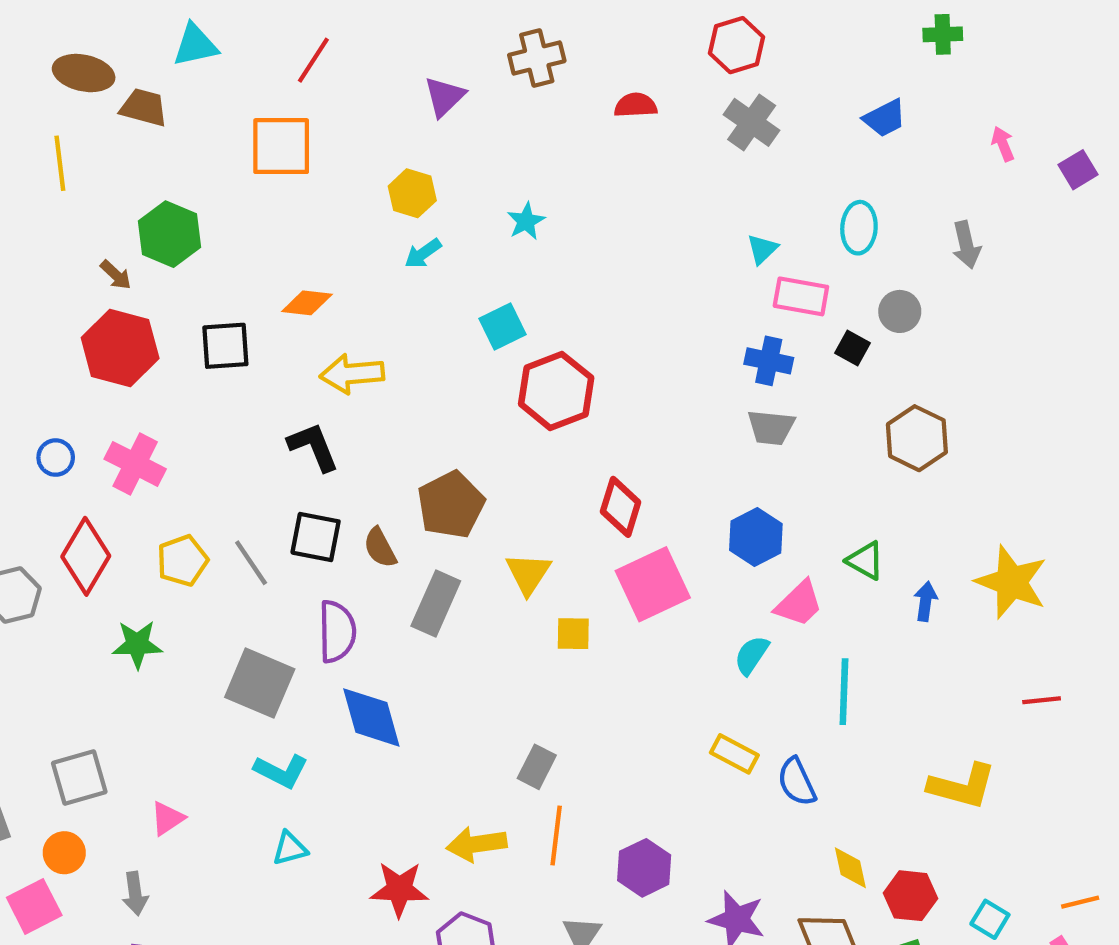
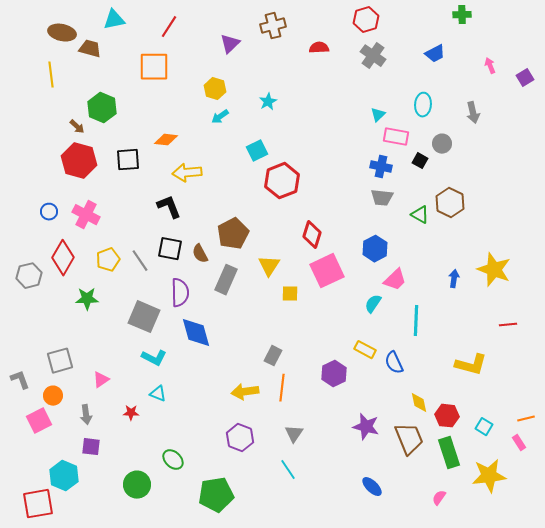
green triangle: (865, 561) -> (420, 215), moved
cyan triangle: (290, 848) -> (158, 394), turned 36
purple hexagon: (644, 868) -> (334, 374), moved
red star: (399, 889) -> (131, 413), moved, size x0.6

